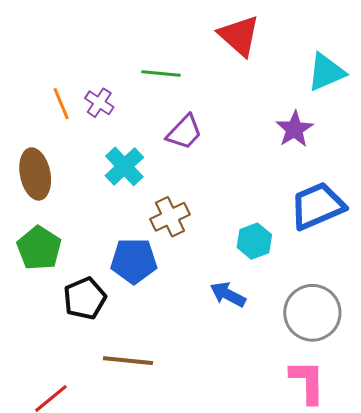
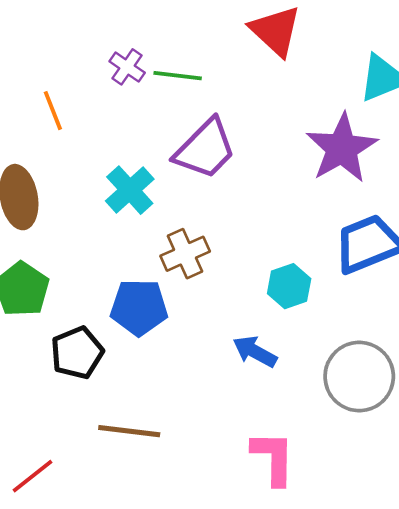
purple cross: (99, 103) -> (127, 67), moved
purple star: (295, 129) -> (342, 148), size x1.5
purple trapezoid: (184, 132) -> (205, 149), size x1.4
pink L-shape: (307, 382) -> (273, 458), moved

